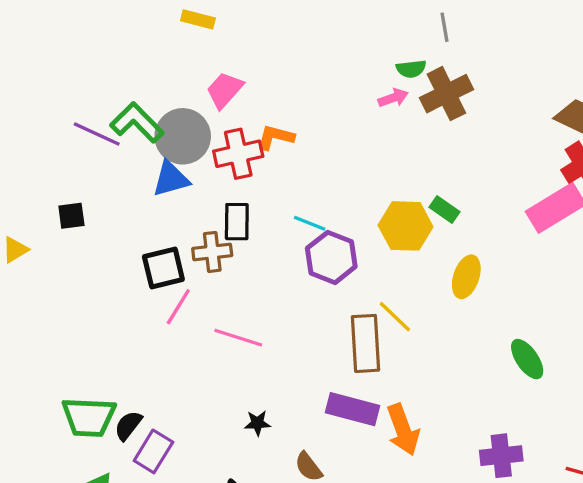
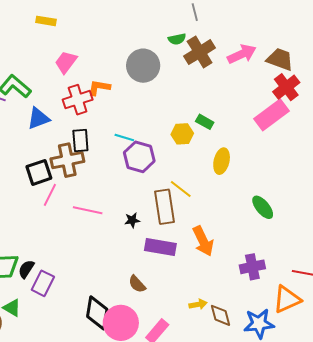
pink arrow: (393, 98) -> (242, 54), moved, size x1.6
gray circle: (183, 136) -> (143, 66), moved
yellow hexagon: (406, 226) -> (182, 134), size x0.7
brown cross: (212, 252) -> (67, 160), size x1.4
black star: (257, 423) -> (132, 220), moved
orange arrow: (403, 430) -> (203, 241), moved

